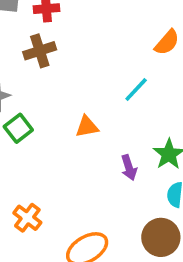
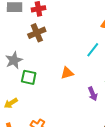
green square: (18, 128) -> (29, 77), turned -35

